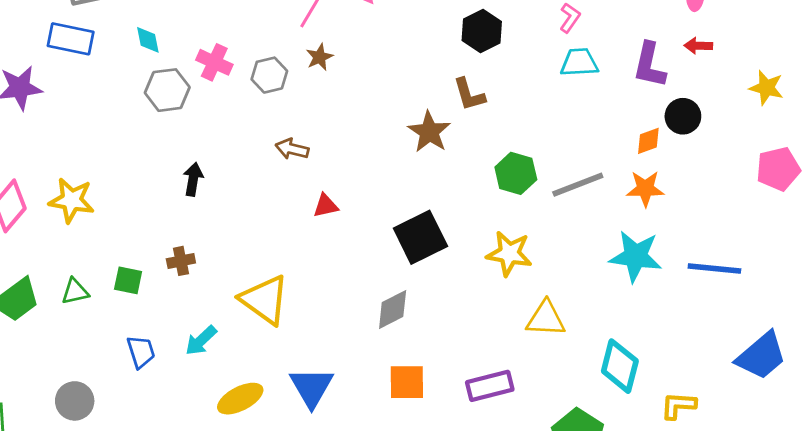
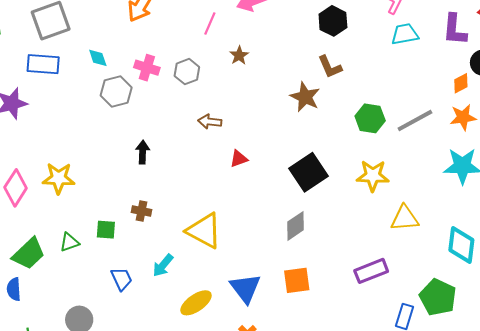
brown star: (319, 57) -> (239, 55), moved
brown cross: (181, 261) -> (141, 211), turned 30
orange square: (407, 382) -> (297, 280), moved

